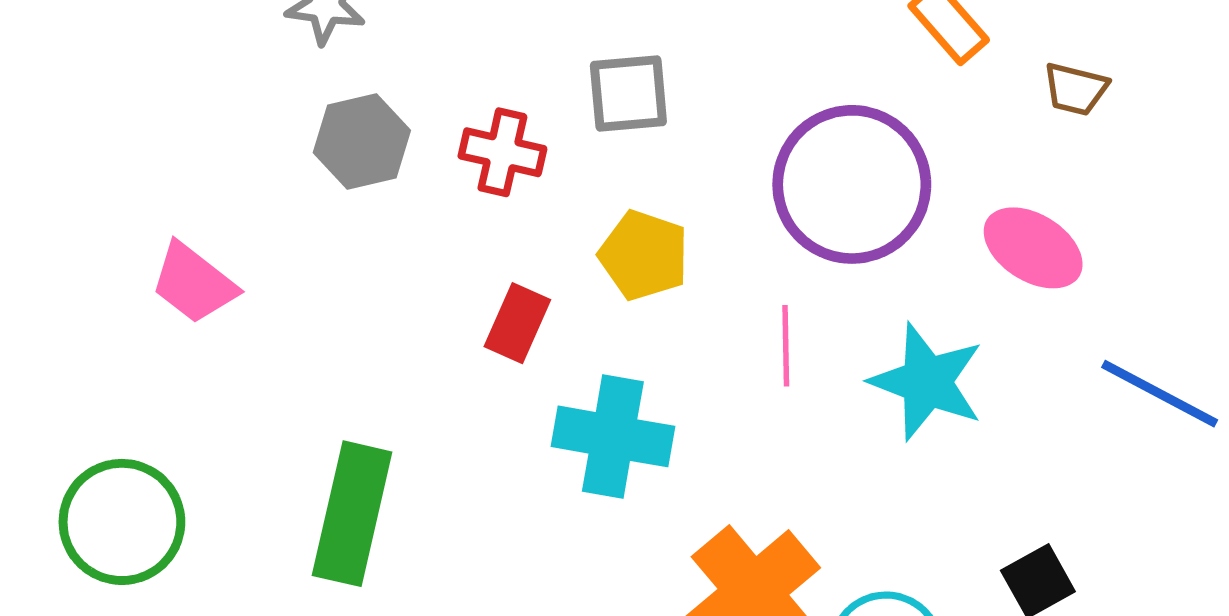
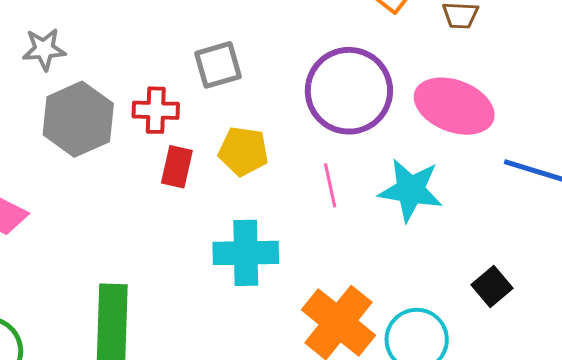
gray hexagon: (362, 142) -> (78, 119), size x1.4
pink ellipse: (1033, 248) -> (454, 106), size x1.4
red rectangle: (517, 323) -> (177, 167), moved

